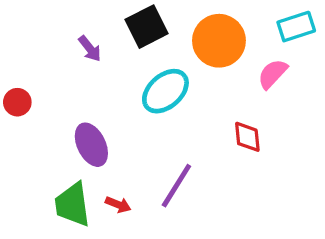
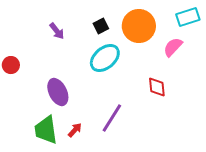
black square: (147, 27) -> (101, 26), moved, size x0.6
red arrow: (118, 205) -> (75, 130), turned -70

